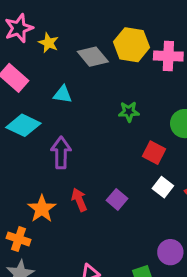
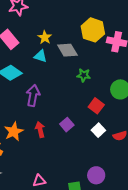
yellow star: (49, 43) -> (45, 37), moved
gray diamond: (93, 57) -> (67, 50), moved
purple square: (117, 199) -> (67, 125), moved

